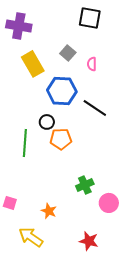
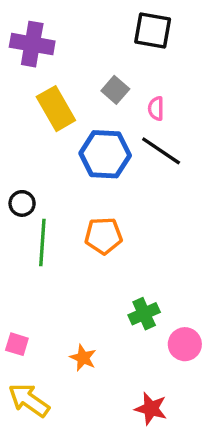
black line: (95, 108) -> (161, 151), moved
black circle: (47, 122) -> (22, 203), moved
yellow arrow: (31, 237) -> (29, 400), moved

